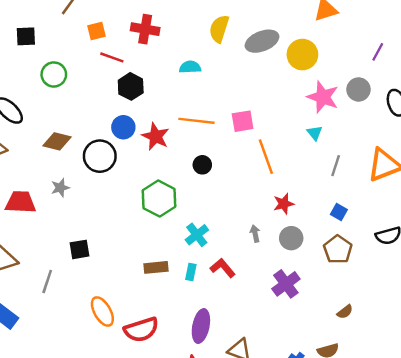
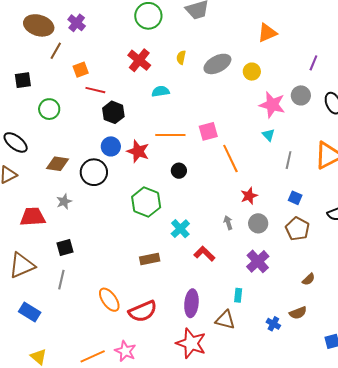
red cross: (145, 29) -> (139, 60), moved, turned 35
yellow semicircle: (219, 29) -> (181, 57), size x0.6
yellow circle: (302, 55) -> (252, 72), size x0.7
black square: (79, 249) -> (65, 247), moved
cyan rectangle: (191, 272) -> (238, 295), moved

